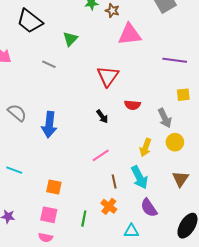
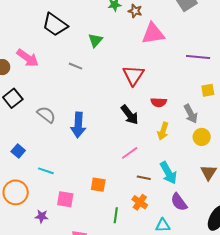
black arrow: (102, 116) -> (130, 115), size x1.5
yellow arrow: (145, 147) -> (163, 131), moved
brown line: (114, 181) -> (144, 178), turned -64
orange square: (54, 187) -> (98, 185), moved
pink square: (49, 215) -> (65, 199), moved

